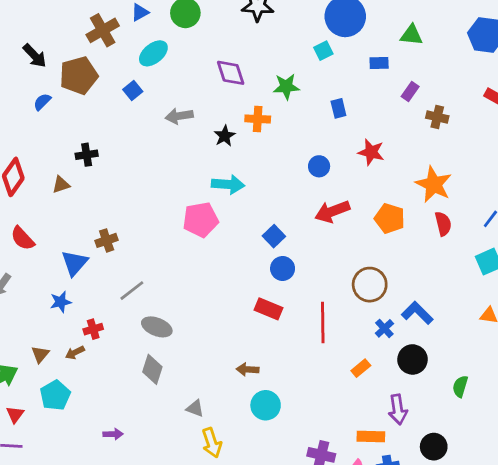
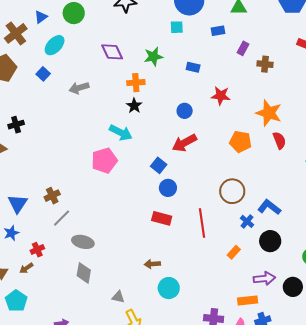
cyan square: (323, 51) -> (177, 27), turned 32
blue rectangle: (338, 108) -> (193, 67), turned -56
black star: (225, 136) -> (134, 106), moved
cyan arrow: (228, 184) -> (121, 133), turned 30
red arrow: (332, 211) -> (184, 143), moved
brown cross: (107, 240) -> (52, 196), moved
purple arrow: (398, 409) -> (264, 279), turned -80
black circle: (434, 447) -> (293, 287), moved

